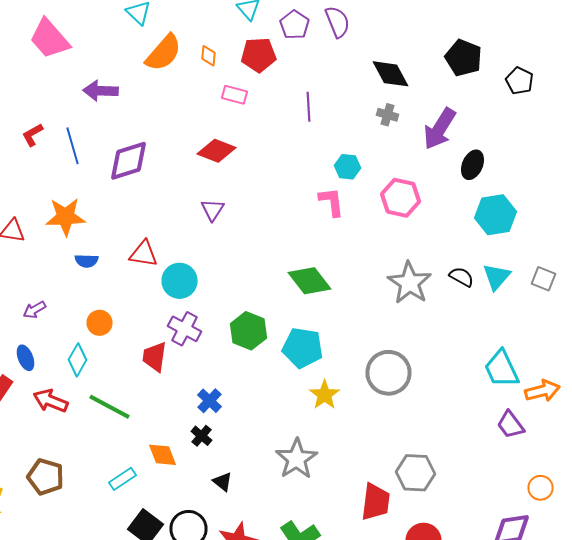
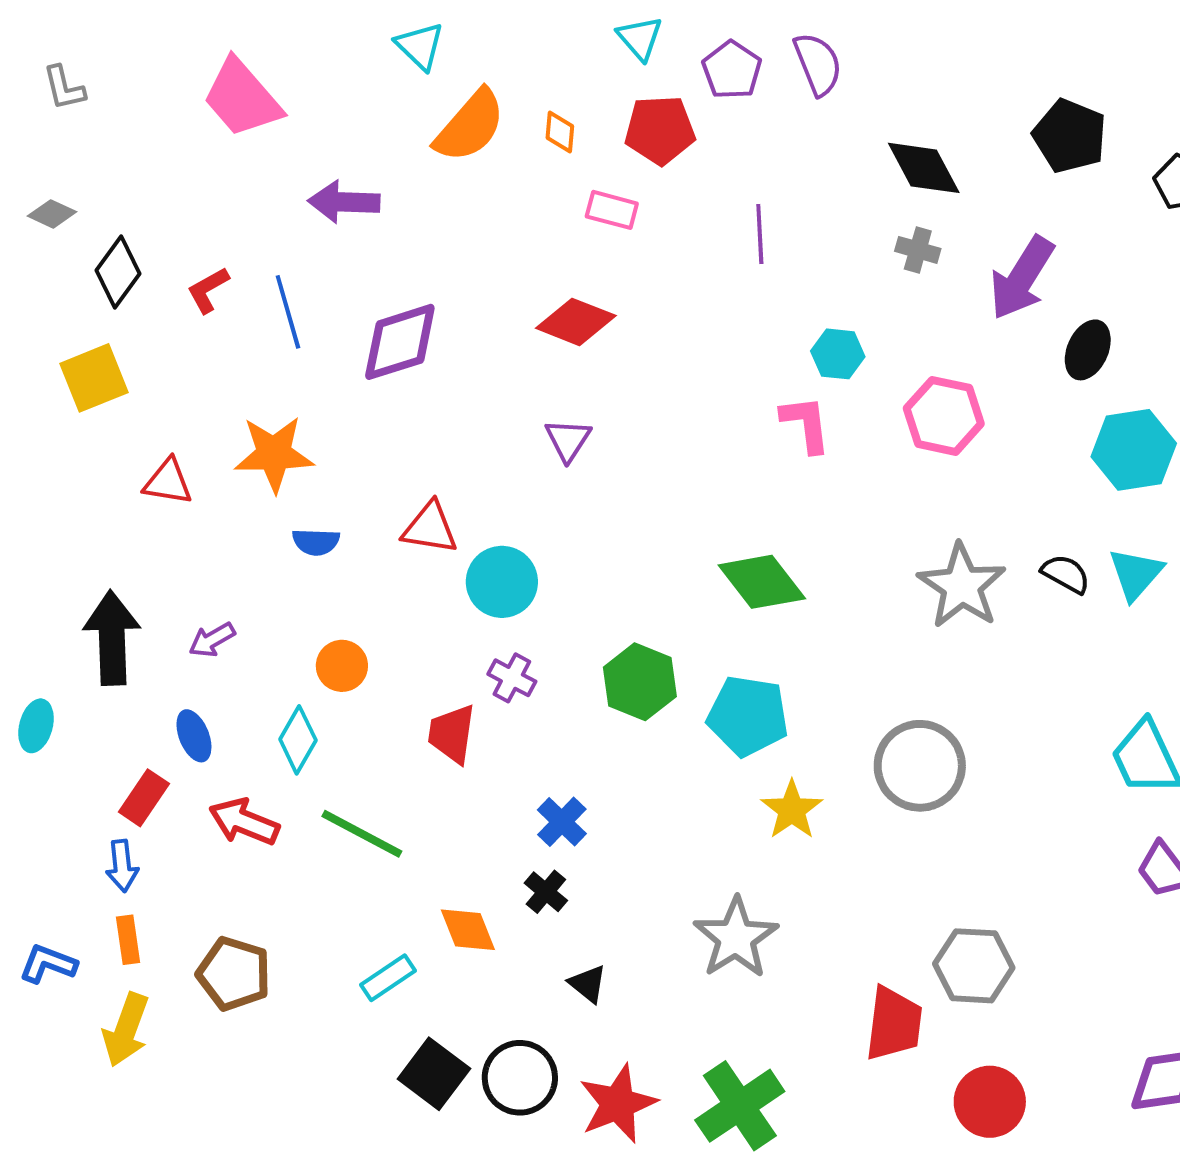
purple cross: (184, 329) -> (512, 678), size x0.7

